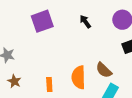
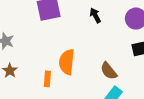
orange semicircle: (79, 77) -> (67, 62), moved

